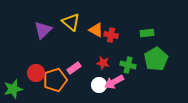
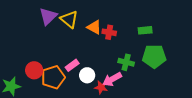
purple triangle: (43, 30) -> (48, 16), moved
green pentagon: (156, 59) -> (154, 56), turned 30
red star: (103, 63) -> (101, 87), moved
white circle: (99, 85) -> (87, 75), moved

